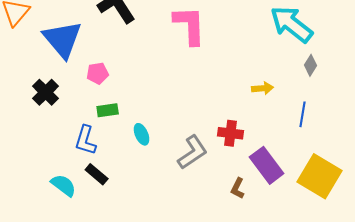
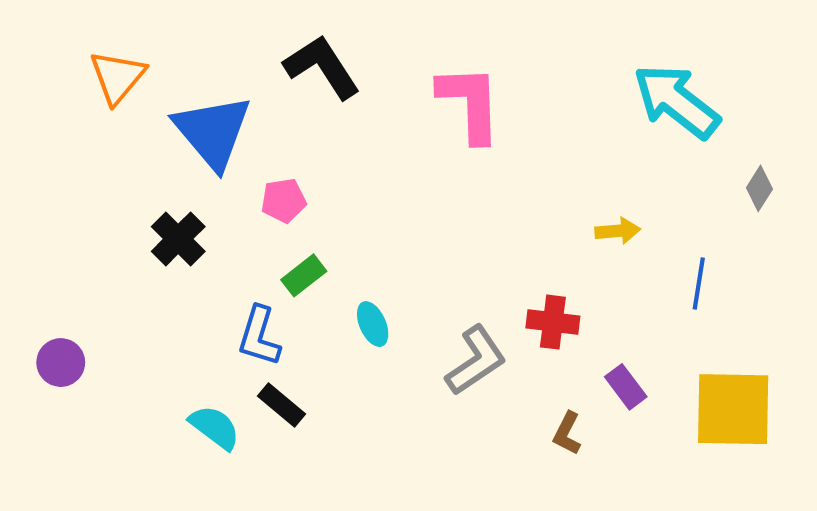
gray diamond: (311, 65) -> (759, 188), moved
green rectangle: (108, 110) -> (304, 275), turned -30
purple rectangle: (267, 165) -> (626, 387), size x0.6
yellow square: (320, 176) -> (733, 409), turned -30

